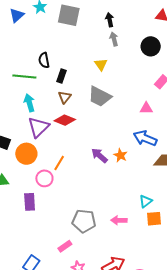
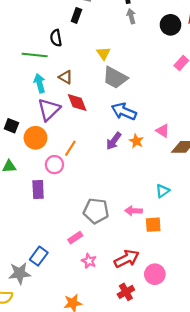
yellow triangle: (101, 65) -> (103, 53), moved
black rectangle: (61, 76) -> (76, 15), moved
brown triangle: (65, 97) -> (66, 77), moved, turned -40
pink triangle: (146, 108) -> (163, 131), moved, turned 32
red diamond: (65, 120) -> (77, 102), turned 45
blue arrow: (145, 138) -> (124, 111), moved
purple arrow: (99, 156) -> (114, 141), turned -96
orange square: (154, 219) -> (153, 225), moved

